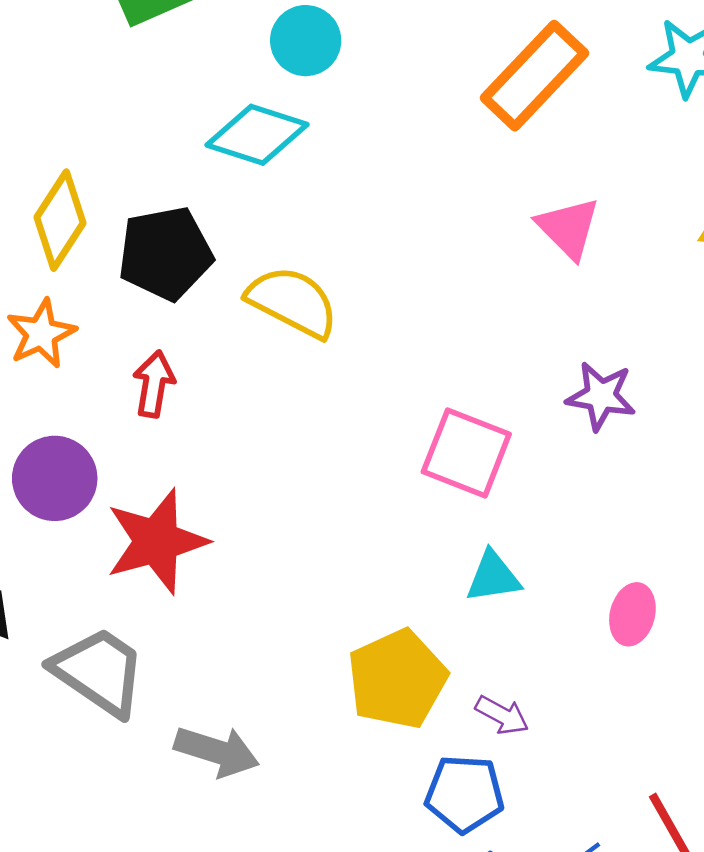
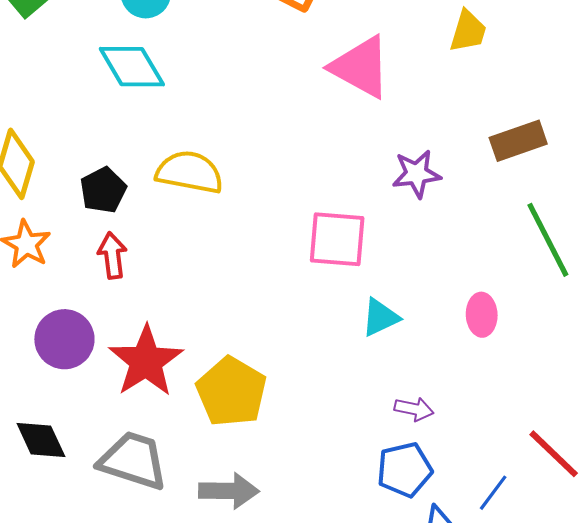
cyan diamond: (257, 135) -> (132, 67), turned 58
pink triangle: (568, 228) -> (361, 67), size x1.4
black pentagon: (165, 253) -> (103, 190), moved, size x0.7
yellow pentagon: (397, 679) -> (231, 392), moved

